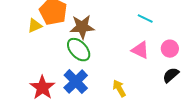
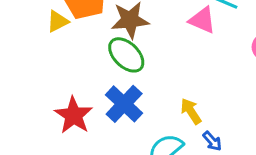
pink triangle: (140, 50) -> (202, 20), moved

